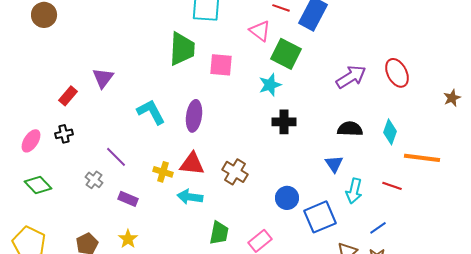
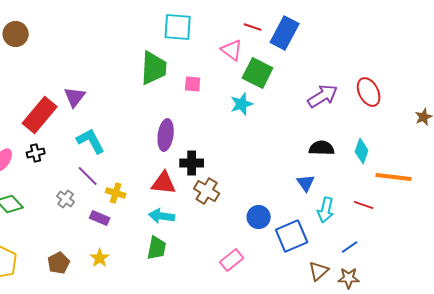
pink square: (221, 65) -> (193, 84), size x0.7
red rectangle: (68, 96) -> (40, 115), size x1.8
cyan L-shape: (151, 112) -> (91, 141), moved
black cross: (284, 122) -> (192, 163), moved
yellow cross: (163, 172) -> (116, 193), moved
green trapezoid: (219, 233) -> (157, 248), moved

